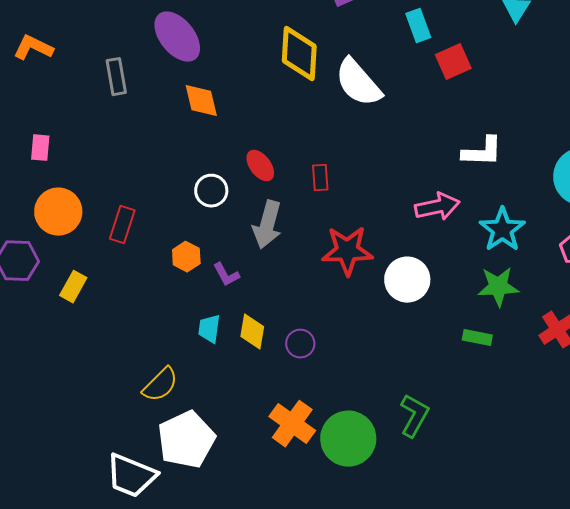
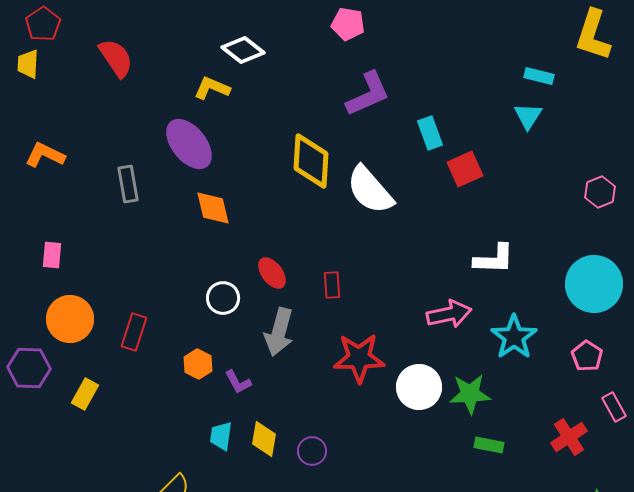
green star: (498, 287) -> (470, 394), moved

